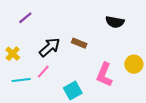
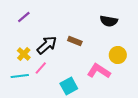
yellow cross: (13, 54) -> (24, 54), moved
yellow circle: (134, 64) -> (118, 55), moved
pink L-shape: (104, 75) -> (99, 71), turned 100

